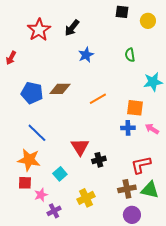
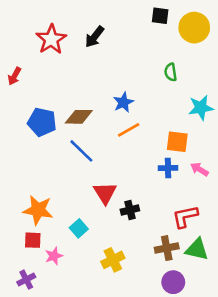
yellow circle: (148, 21) -> (194, 28), size x1.5
blue star: (86, 55) -> (123, 102), moved
blue line: (37, 133) -> (81, 151), moved
purple cross: (54, 211) -> (26, 280), moved

